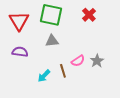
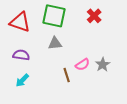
red triangle: (19, 21) -> (20, 22), turned -40
cyan arrow: (44, 76) -> (22, 80), moved

